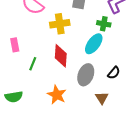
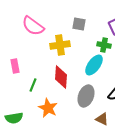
orange star: (57, 95) -> (48, 108), moved
brown triangle: (102, 98) -> (102, 119), turned -32

